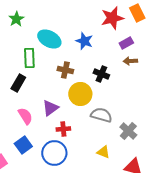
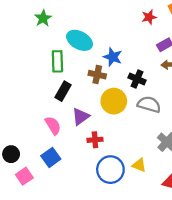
red star: (112, 18) -> (149, 17), size x0.6
blue star: (84, 41) -> (113, 57), moved
black rectangle: (18, 83) -> (63, 91), moved
gray semicircle: (101, 115) -> (149, 104), moved
blue circle: (54, 153) -> (110, 170), moved

